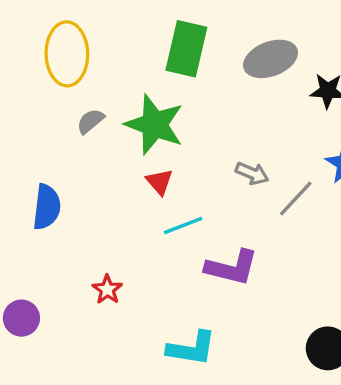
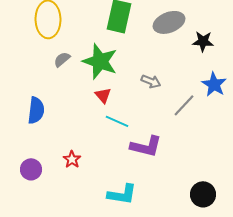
gray arrow: (252, 173) -> (151, 81), moved
cyan line: (183, 226) -> (117, 121), turned 45
purple circle: (21, 318) -> (31, 169), moved

